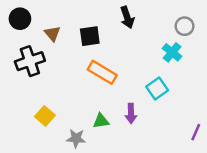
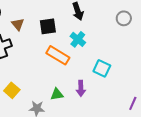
cyan cross: (172, 52) -> (78, 39), moved
cyan square: (157, 89) -> (102, 68), turned -30

